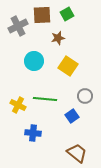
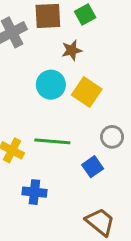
cyan circle: (34, 61) -> (51, 85), moved

